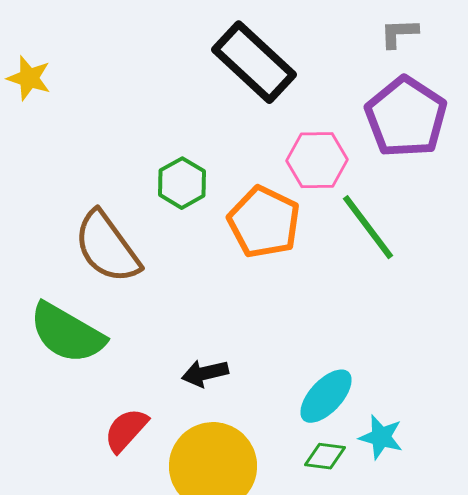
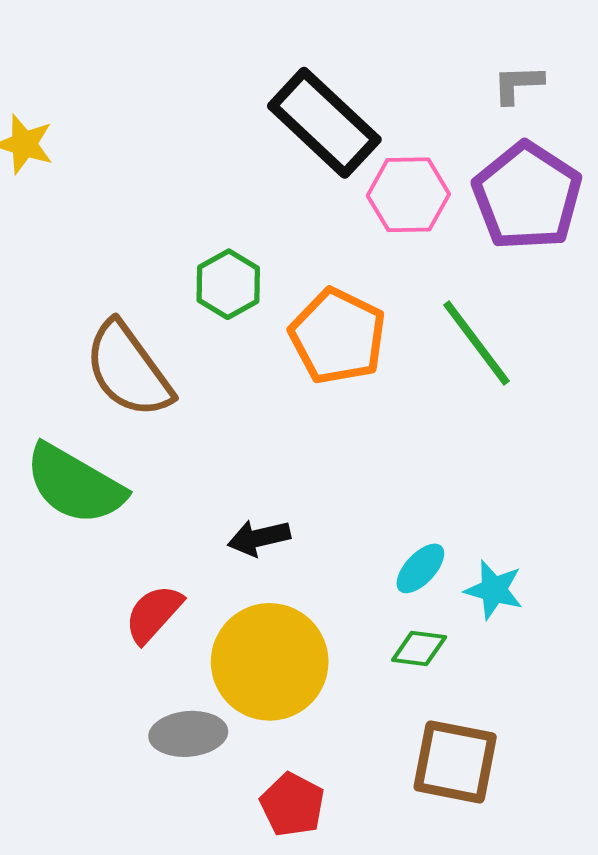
pink hexagon: (317, 160) -> (408, 195), moved
cyan ellipse: (326, 396) -> (420, 568), size x0.7
cyan star: (381, 437) -> (494, 590), moved

